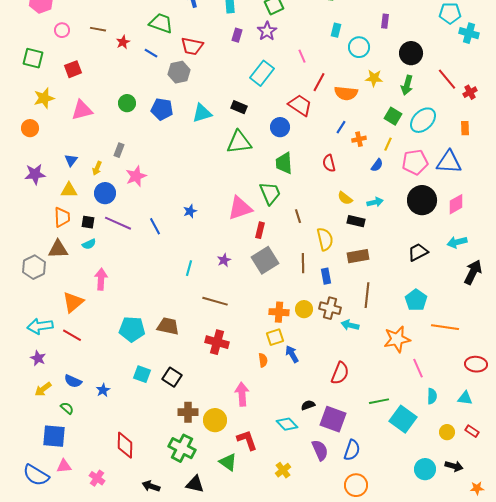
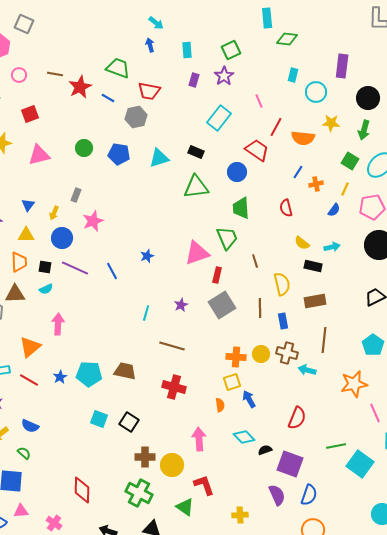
purple rectangle: (385, 21) -> (342, 66), size x1.6
red star: (123, 42) -> (80, 87), size x1.6
blue star: (103, 390) -> (60, 377), moved
cyan diamond: (287, 424) -> (244, 437), moved
yellow cross: (283, 470) -> (240, 515), turned 35

